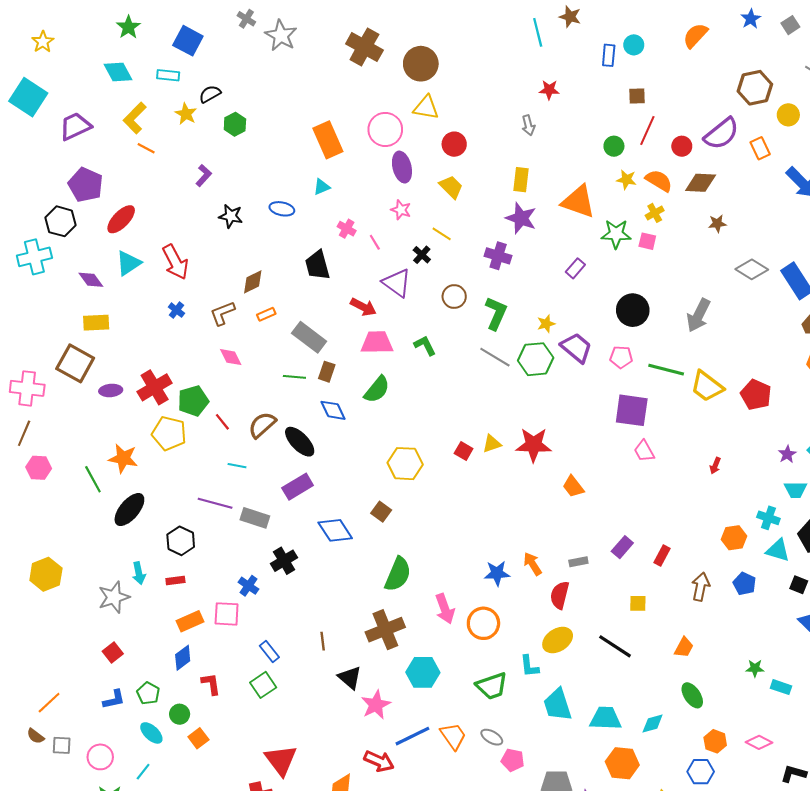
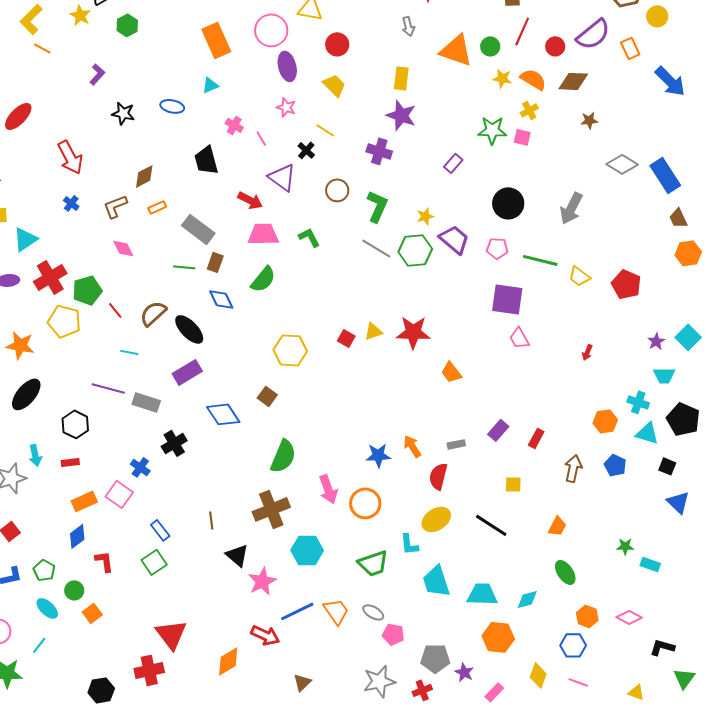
orange triangle: (578, 202) -> (456, 50), moved
cyan triangle: (128, 263) -> (25, 239), moved
yellow trapezoid: (707, 386) -> (579, 276), size x0.7
pink square: (227, 614) -> (119, 494), turned 32

